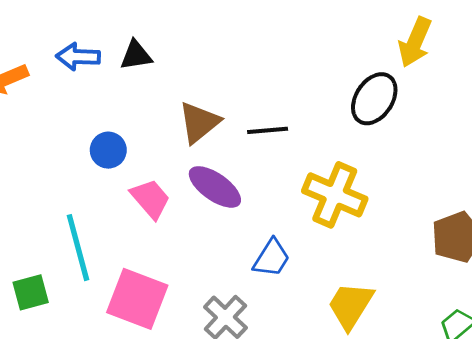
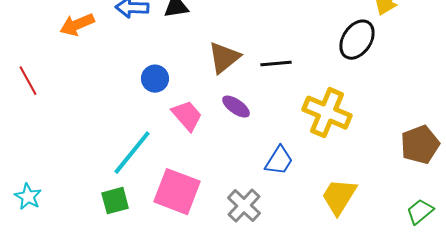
purple ellipse: (215, 187) -> (236, 107), size x0.7
cyan line: (78, 248) -> (132, 153), turned 54
green square: (31, 292) -> (115, 201), moved

